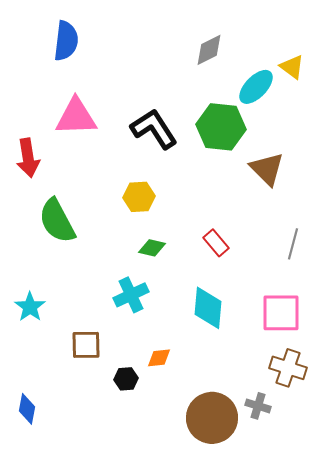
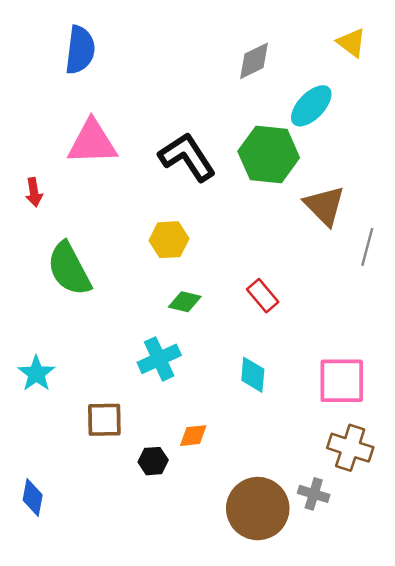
yellow triangle: (292, 67) -> (351, 43), moved
red arrow: (28, 158) -> (34, 192), size x0.6
gray line: (293, 244) -> (367, 247), moved
cyan diamond: (208, 308) -> (253, 375), size x0.7

